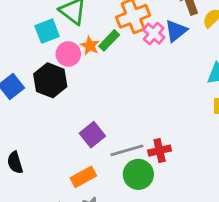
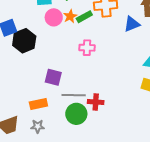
pink cross: (154, 34) -> (87, 48), moved, turned 35
black hexagon: (50, 80) -> (24, 41), moved
purple square: (92, 135) -> (53, 77), turned 36

